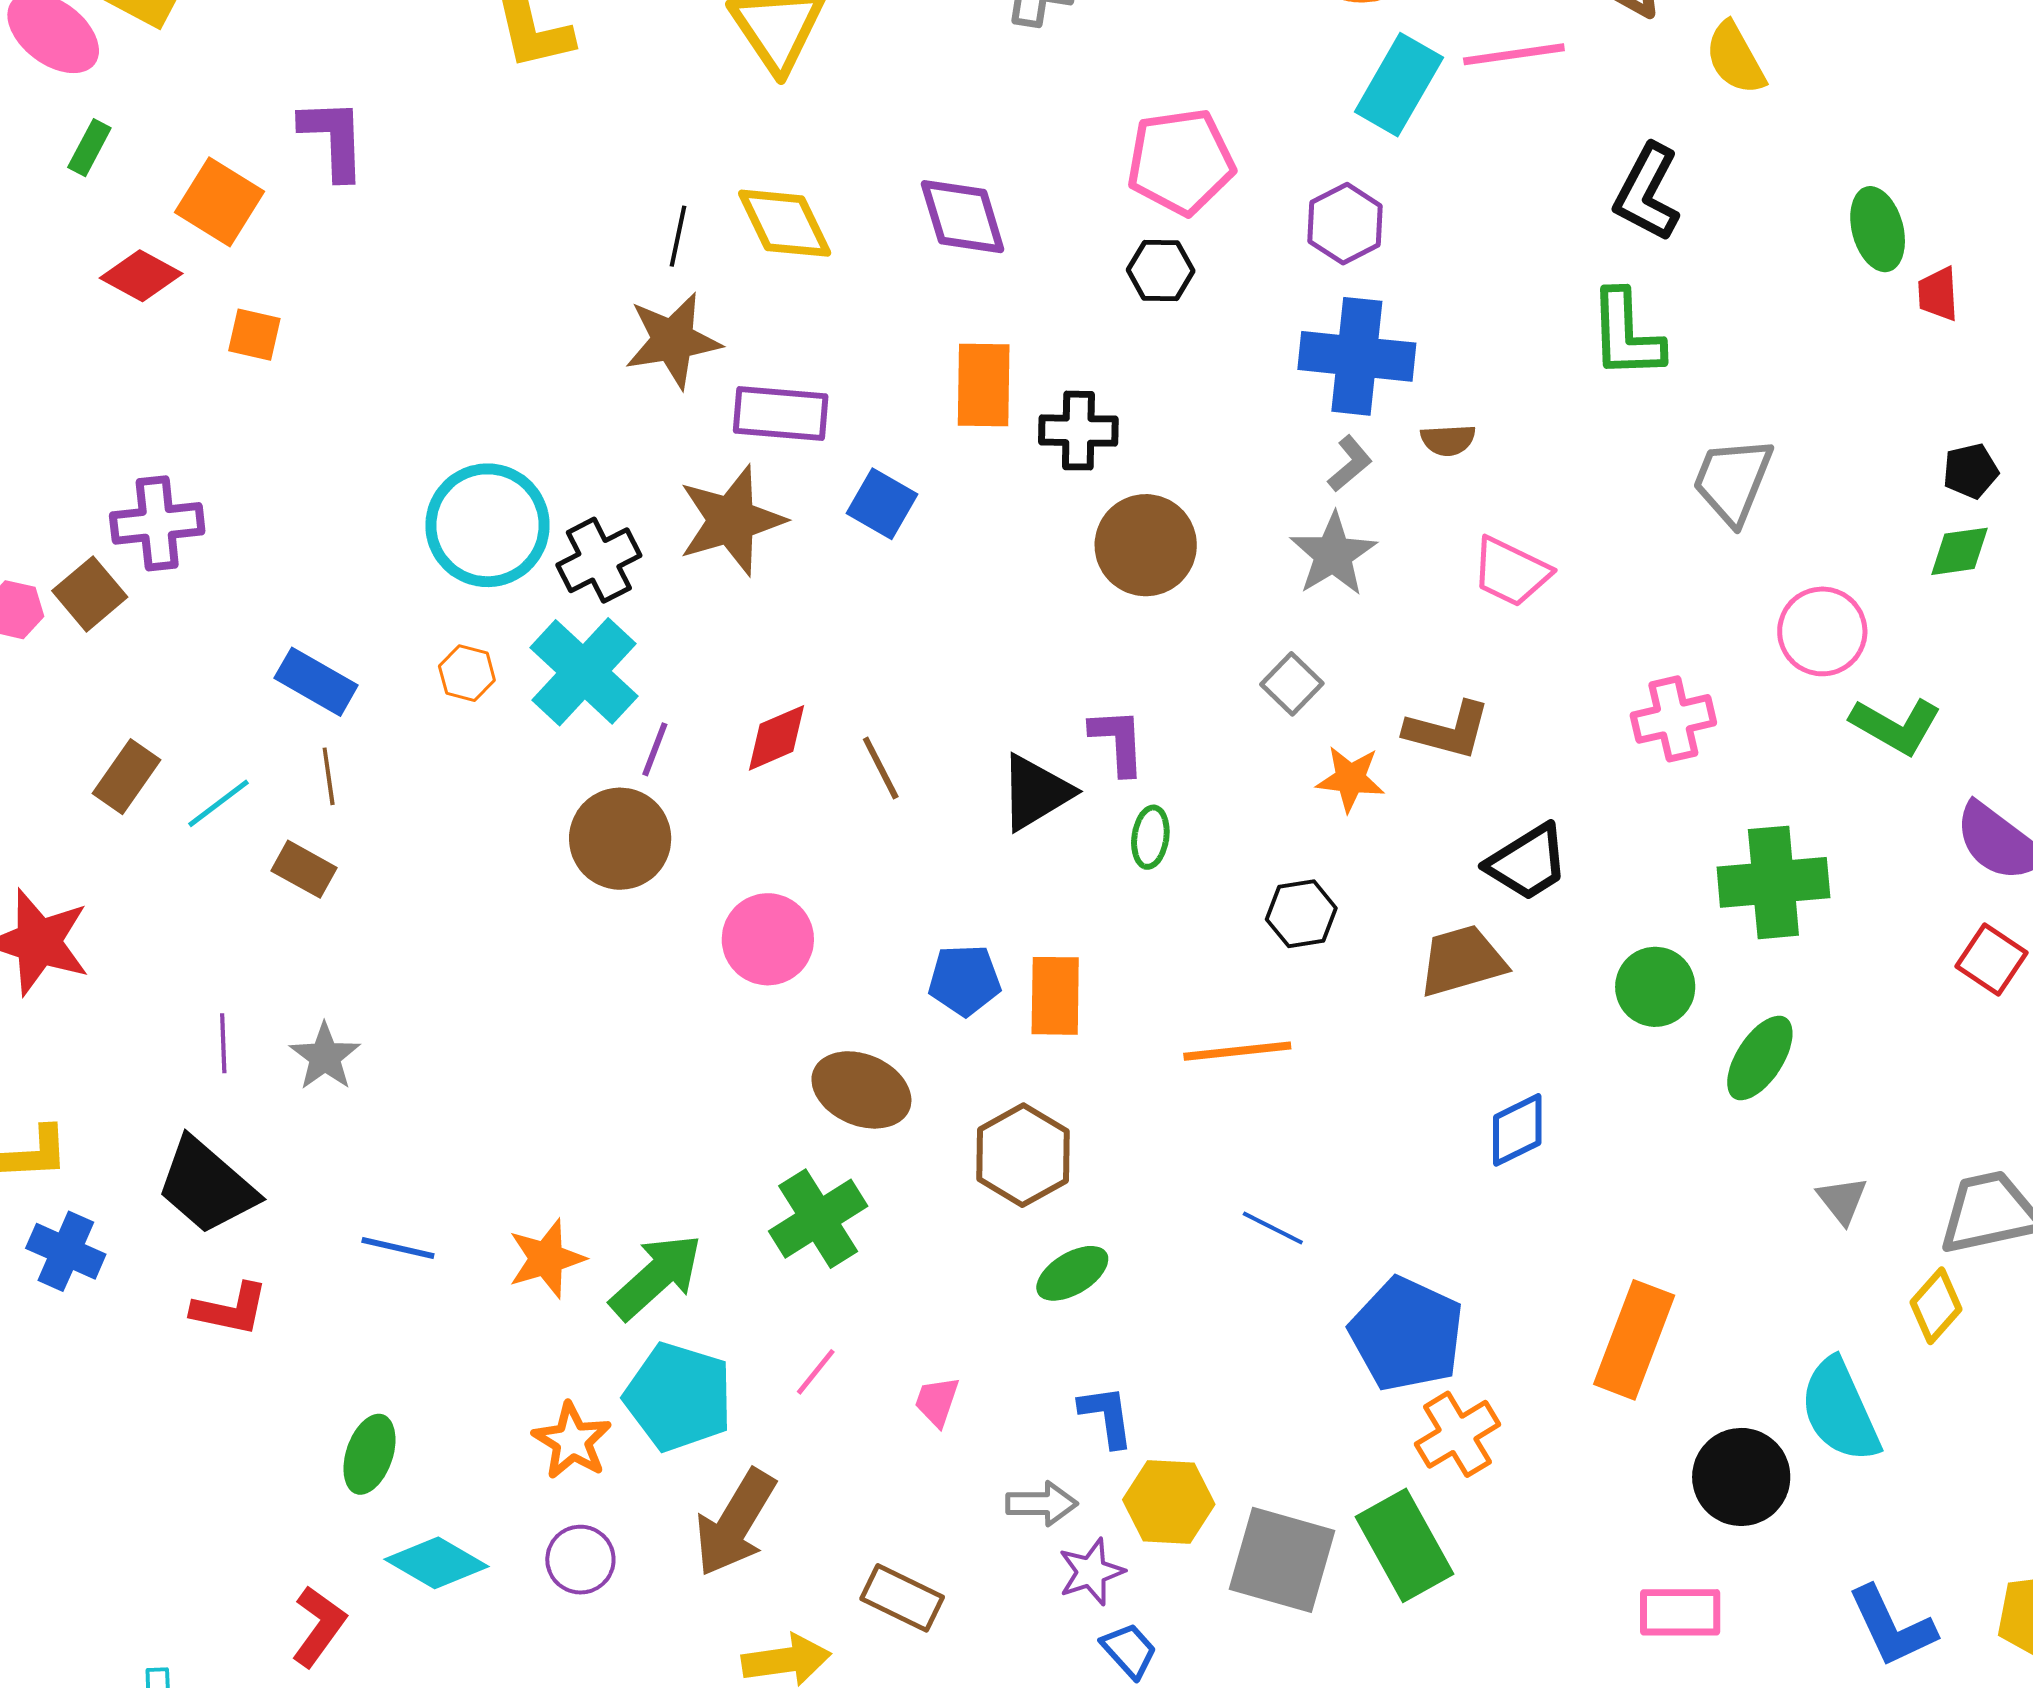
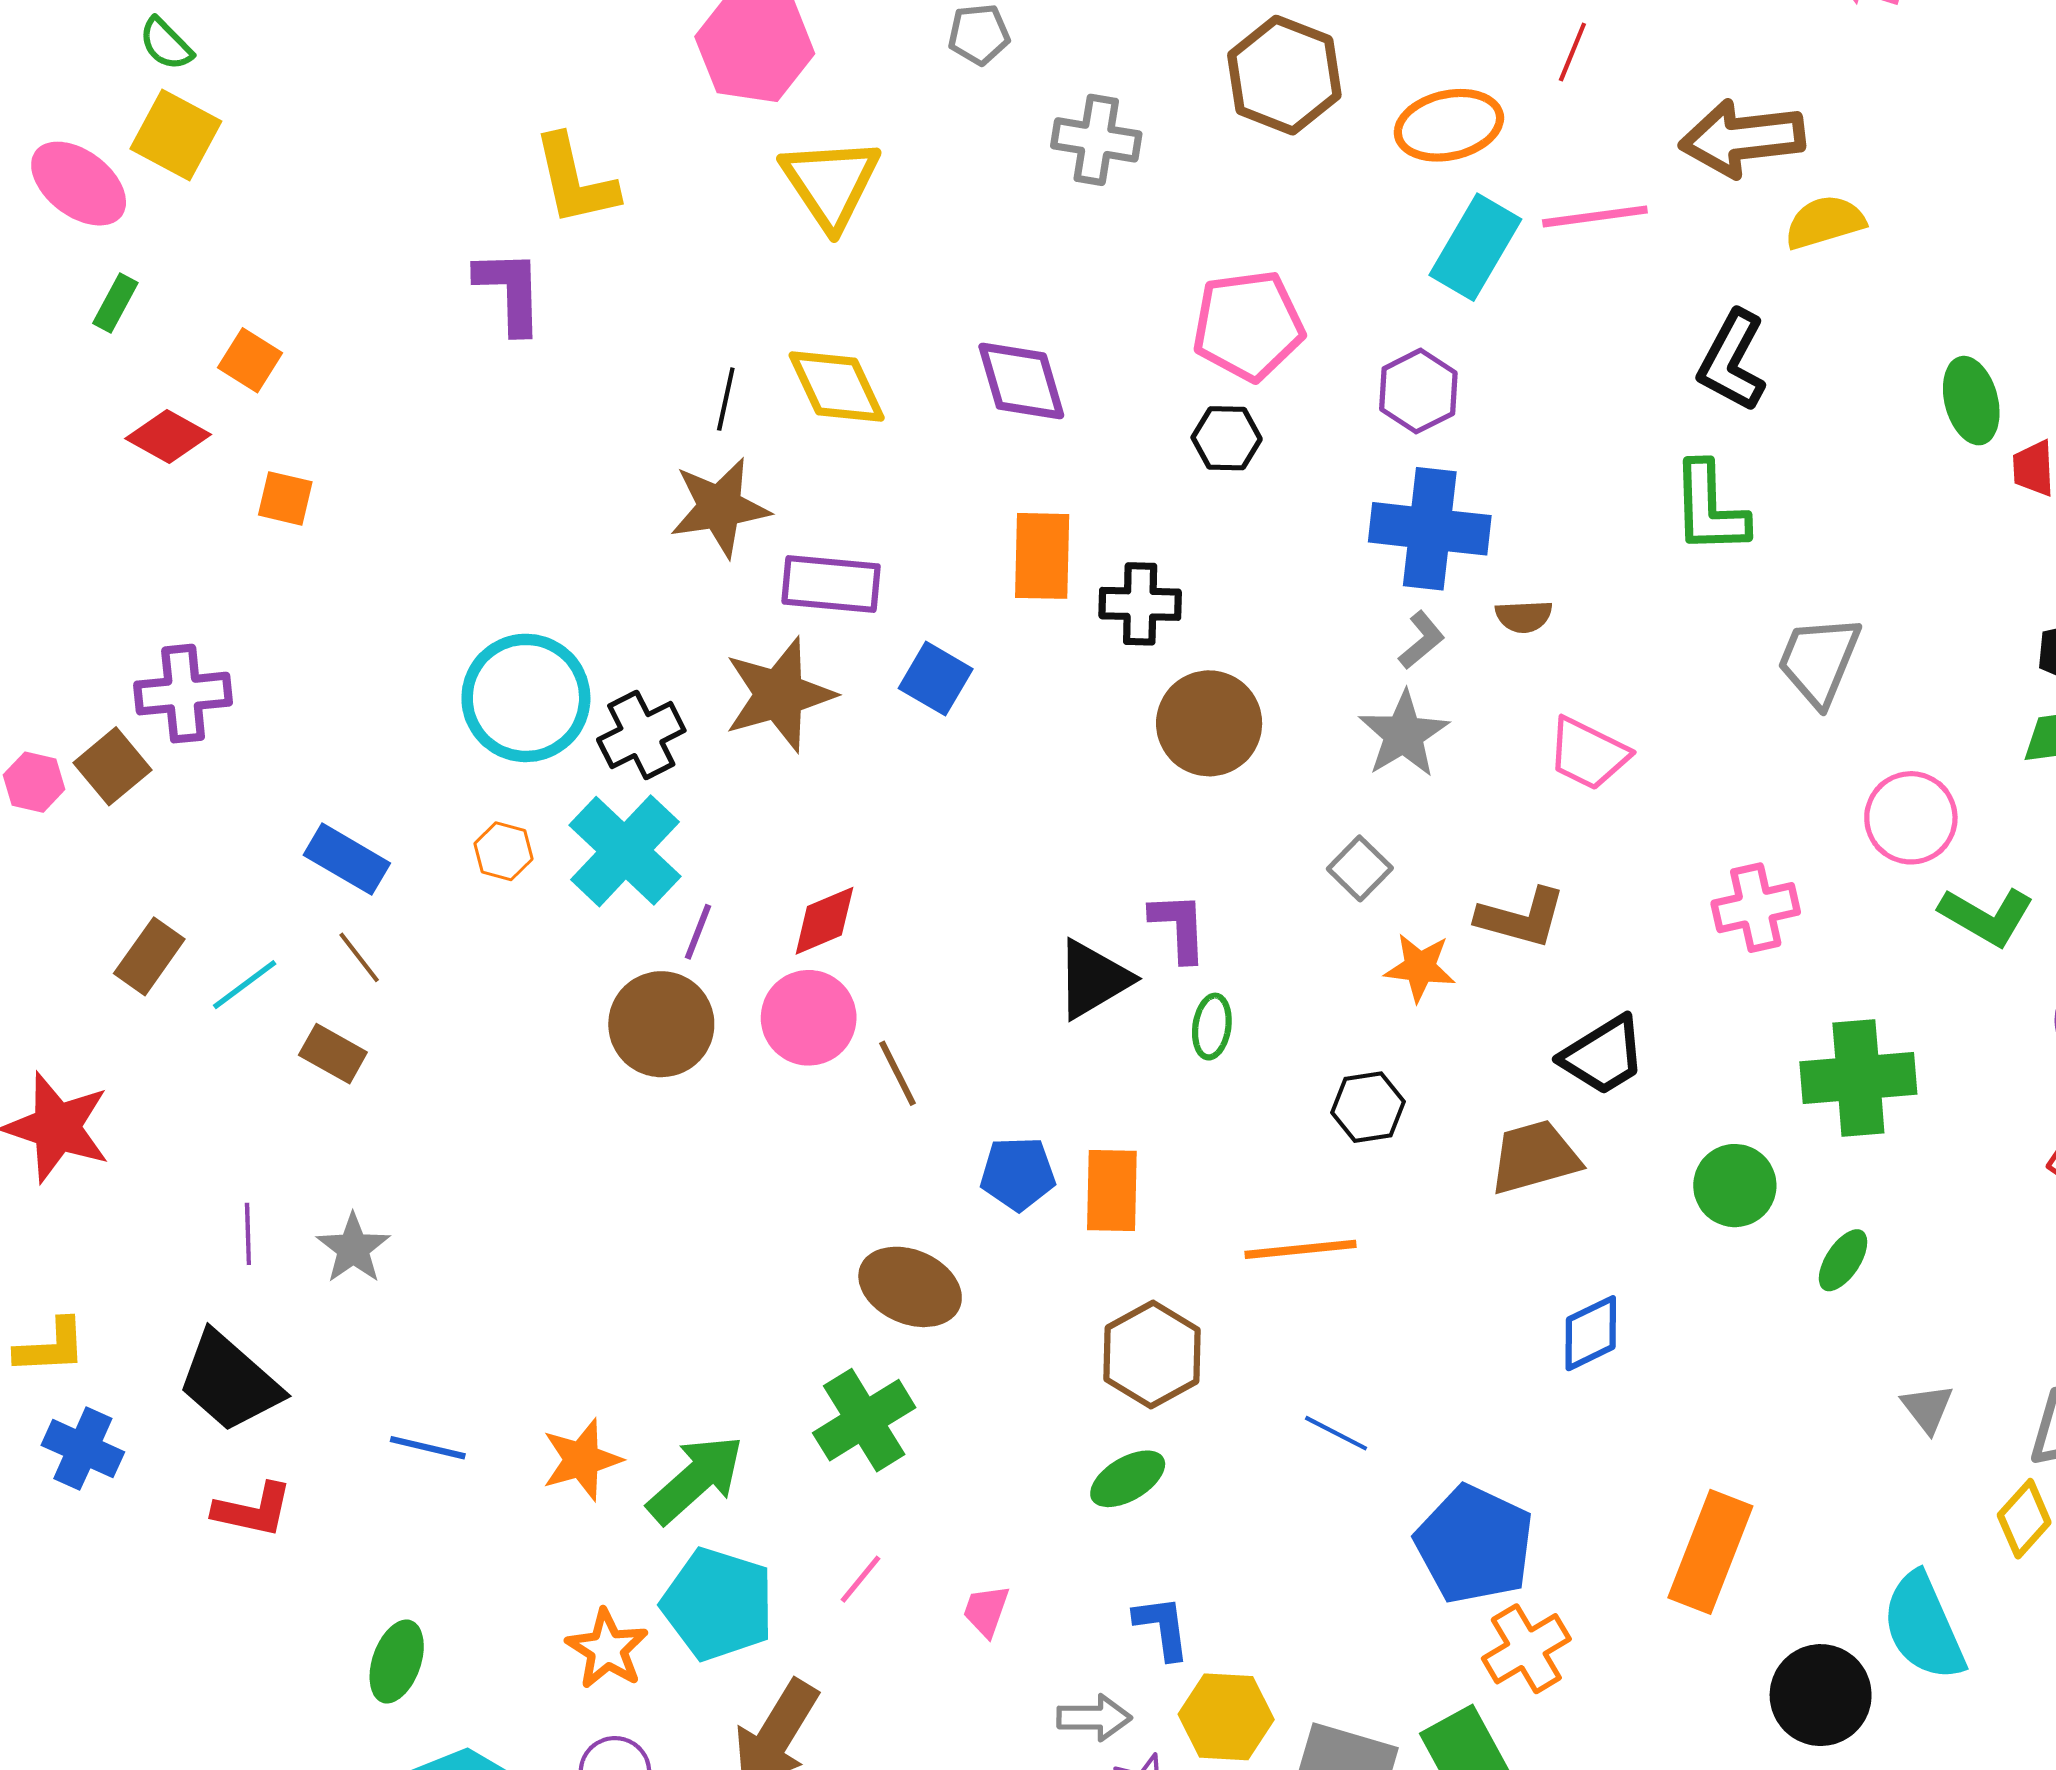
yellow semicircle: (1735, 58) -> (1825, 222), turned 102
purple L-shape: (333, 139) -> (510, 291), moved
orange square: (219, 202) -> (250, 360), size x0.7
brown line: (881, 768) -> (897, 1073), moved
brown line: (329, 776) -> (359, 957), turned -30
pink circle: (768, 939) -> (809, 1018), moved
green ellipse: (1760, 1058) -> (1843, 1260), size x0.7
brown hexagon: (1023, 1155) -> (1152, 1354), moved

